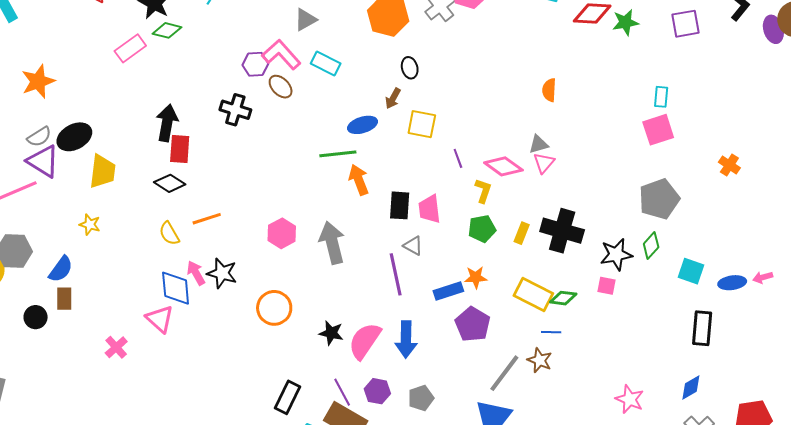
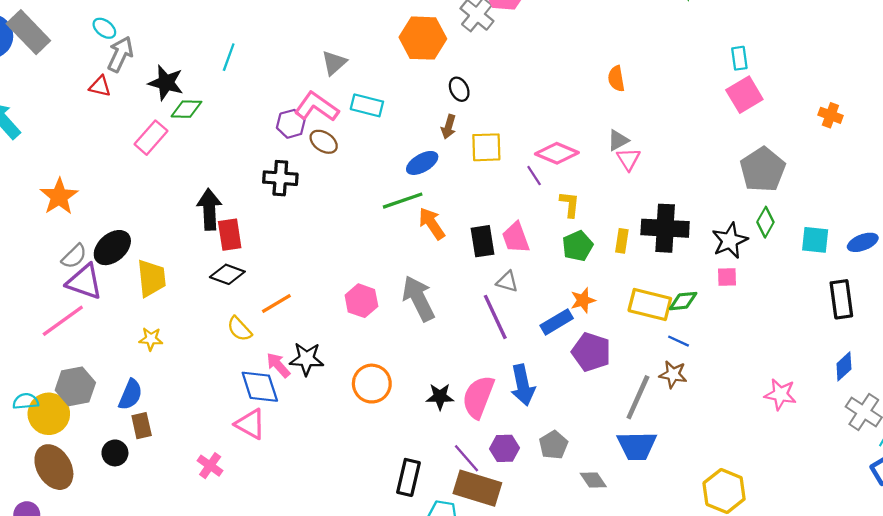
pink diamond: (503, 166) -> (557, 153), moved
blue line: (551, 332) -> (679, 341), turned 36

